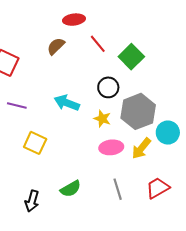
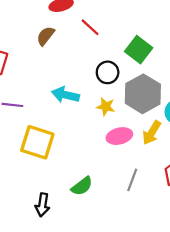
green square: (131, 57) -> (139, 50), moved
yellow square: (35, 143) -> (37, 142), size x1.4
gray line: (118, 189) -> (132, 180), turned 45

